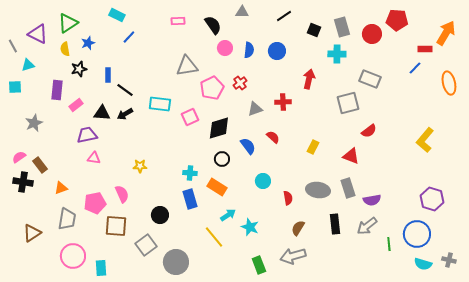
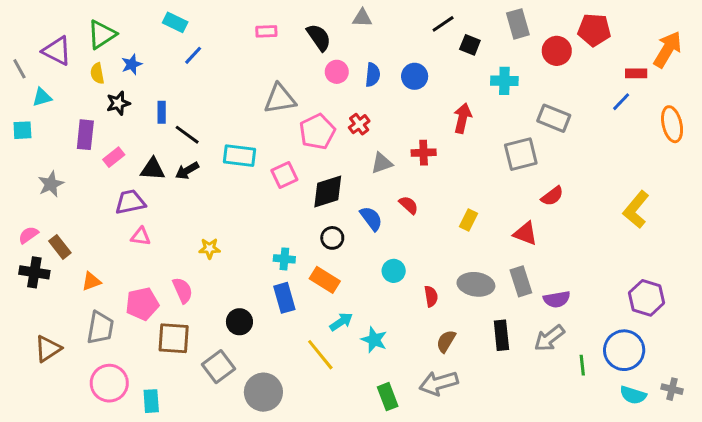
black line: (284, 16) -> (443, 24), moved
gray rectangle: (342, 27) -> (518, 24), moved

